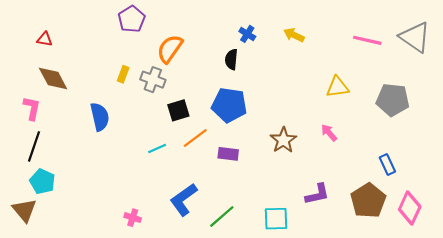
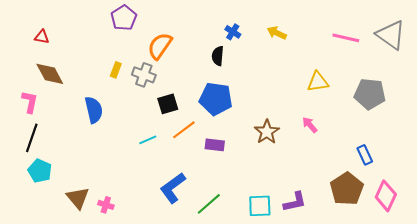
purple L-shape: (317, 194) -> (295, 202), moved
brown triangle: (24, 210) -> (78, 198), moved
pink cross: (133, 218) -> (106, 205), moved

